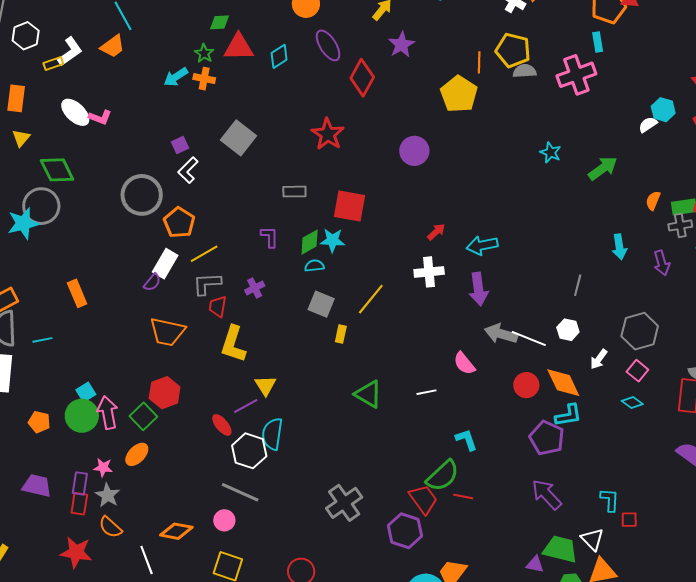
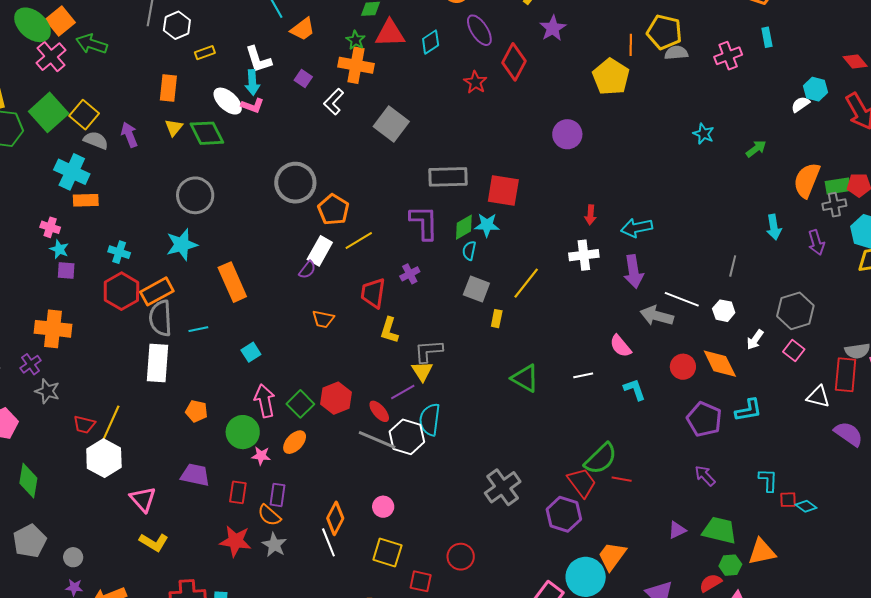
cyan rectangle: (598, 42) -> (767, 37), moved
orange trapezoid: (113, 46) -> (303, 29), moved
white L-shape: (70, 52) -> (258, 59), moved, turned 108
pink cross: (576, 75) -> (728, 56), size x0.7
cyan arrow: (176, 77) -> (252, 83), moved, turned -60
orange cross: (204, 79) -> (356, 65), size x1.6
red star: (328, 134) -> (475, 82), moved, size x0.7
purple square: (180, 145) -> (303, 79), moved, turned -30
green arrow: (603, 168) -> (756, 149), size x0.7
green diamond: (57, 170) -> (207, 133), moved
white L-shape: (188, 170) -> (334, 102), moved
gray rectangle: (294, 192) -> (448, 177), size x1.6
orange semicircle: (653, 201) -> (807, 180), size x1.8
cyan star: (23, 223) -> (182, 245), moved
red arrow: (436, 232) -> (590, 215), turned 138
purple L-shape: (270, 237) -> (424, 223), size x1.6
cyan semicircle: (314, 266) -> (469, 251), turned -72
gray L-shape: (207, 284) -> (428, 351), moved
orange rectangle: (77, 293) -> (232, 282), size x1.4
red trapezoid: (218, 307) -> (373, 293), size x1.4
orange trapezoid: (167, 332) -> (323, 319), size x0.6
white line: (529, 338) -> (682, 299), moved
yellow L-shape: (233, 344) -> (389, 330), size x0.7
cyan square: (86, 392) -> (251, 352), moved
red hexagon: (165, 393) -> (336, 398), moved
cyan diamond: (632, 402) -> (806, 506), moved
cyan L-shape: (568, 415) -> (748, 410), moved
green circle: (82, 416) -> (243, 432), moved
cyan L-shape: (466, 440) -> (635, 389), moved
purple rectangle: (80, 483) -> (278, 495), moved
gray line: (240, 492) -> (377, 440), moved
purple arrow: (547, 494) -> (705, 476), size x0.7
gray star: (108, 495) -> (274, 545), moved
orange diamond: (176, 531) -> (335, 518), turned -72
white triangle: (592, 539) -> (818, 397), moved, turned -30
white line: (147, 560) -> (328, 542), moved
purple triangle: (535, 564) -> (677, 530), moved, turned -36

